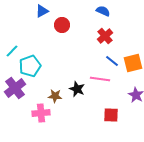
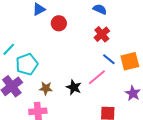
pink line: (100, 79) -> (97, 77), turned -48
brown star: (55, 96) -> (46, 88), moved

